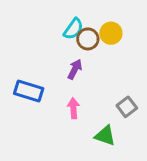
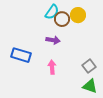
purple arrow: (75, 69) -> (53, 40), turned 72
green triangle: (105, 136) -> (90, 86), moved

